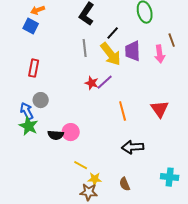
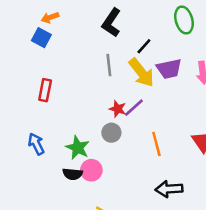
purple trapezoid: (133, 51) -> (169, 69), turned -100
gray circle: (41, 100) -> (111, 133), moved
green star: (29, 126) -> (78, 148), moved

